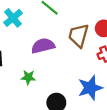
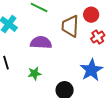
purple semicircle: (43, 46) -> (41, 43), turned 30

